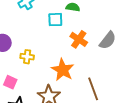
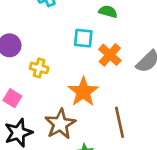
cyan square: (55, 20) -> (83, 38), moved

